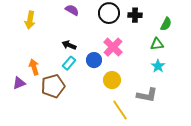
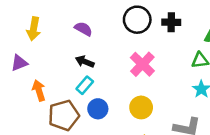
purple semicircle: (72, 10) -> (83, 29), moved
blue circle: (94, 60) -> (98, 109), moved
purple triangle: (19, 83) -> (19, 63), moved

